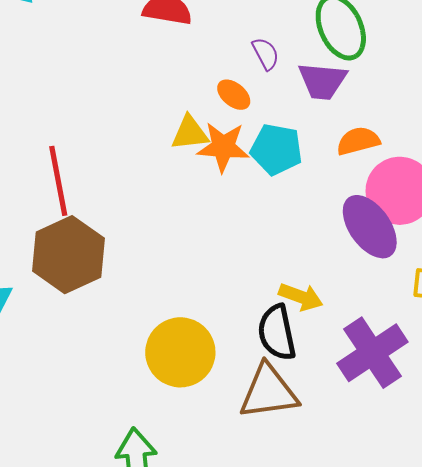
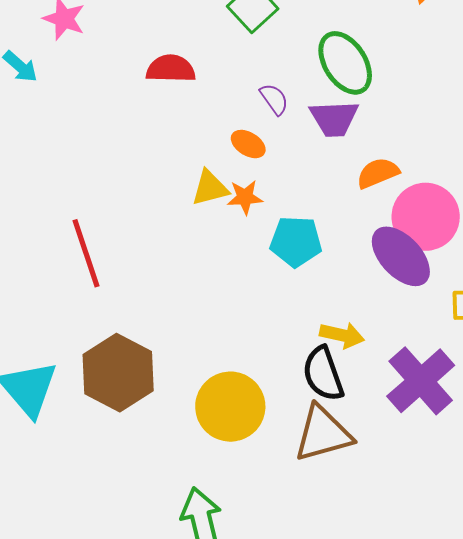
orange star: (223, 147) -> (245, 197), size x0.7
cyan pentagon: (276, 149) -> (296, 241), moved
brown hexagon: (68, 255) -> (118, 373), moved

